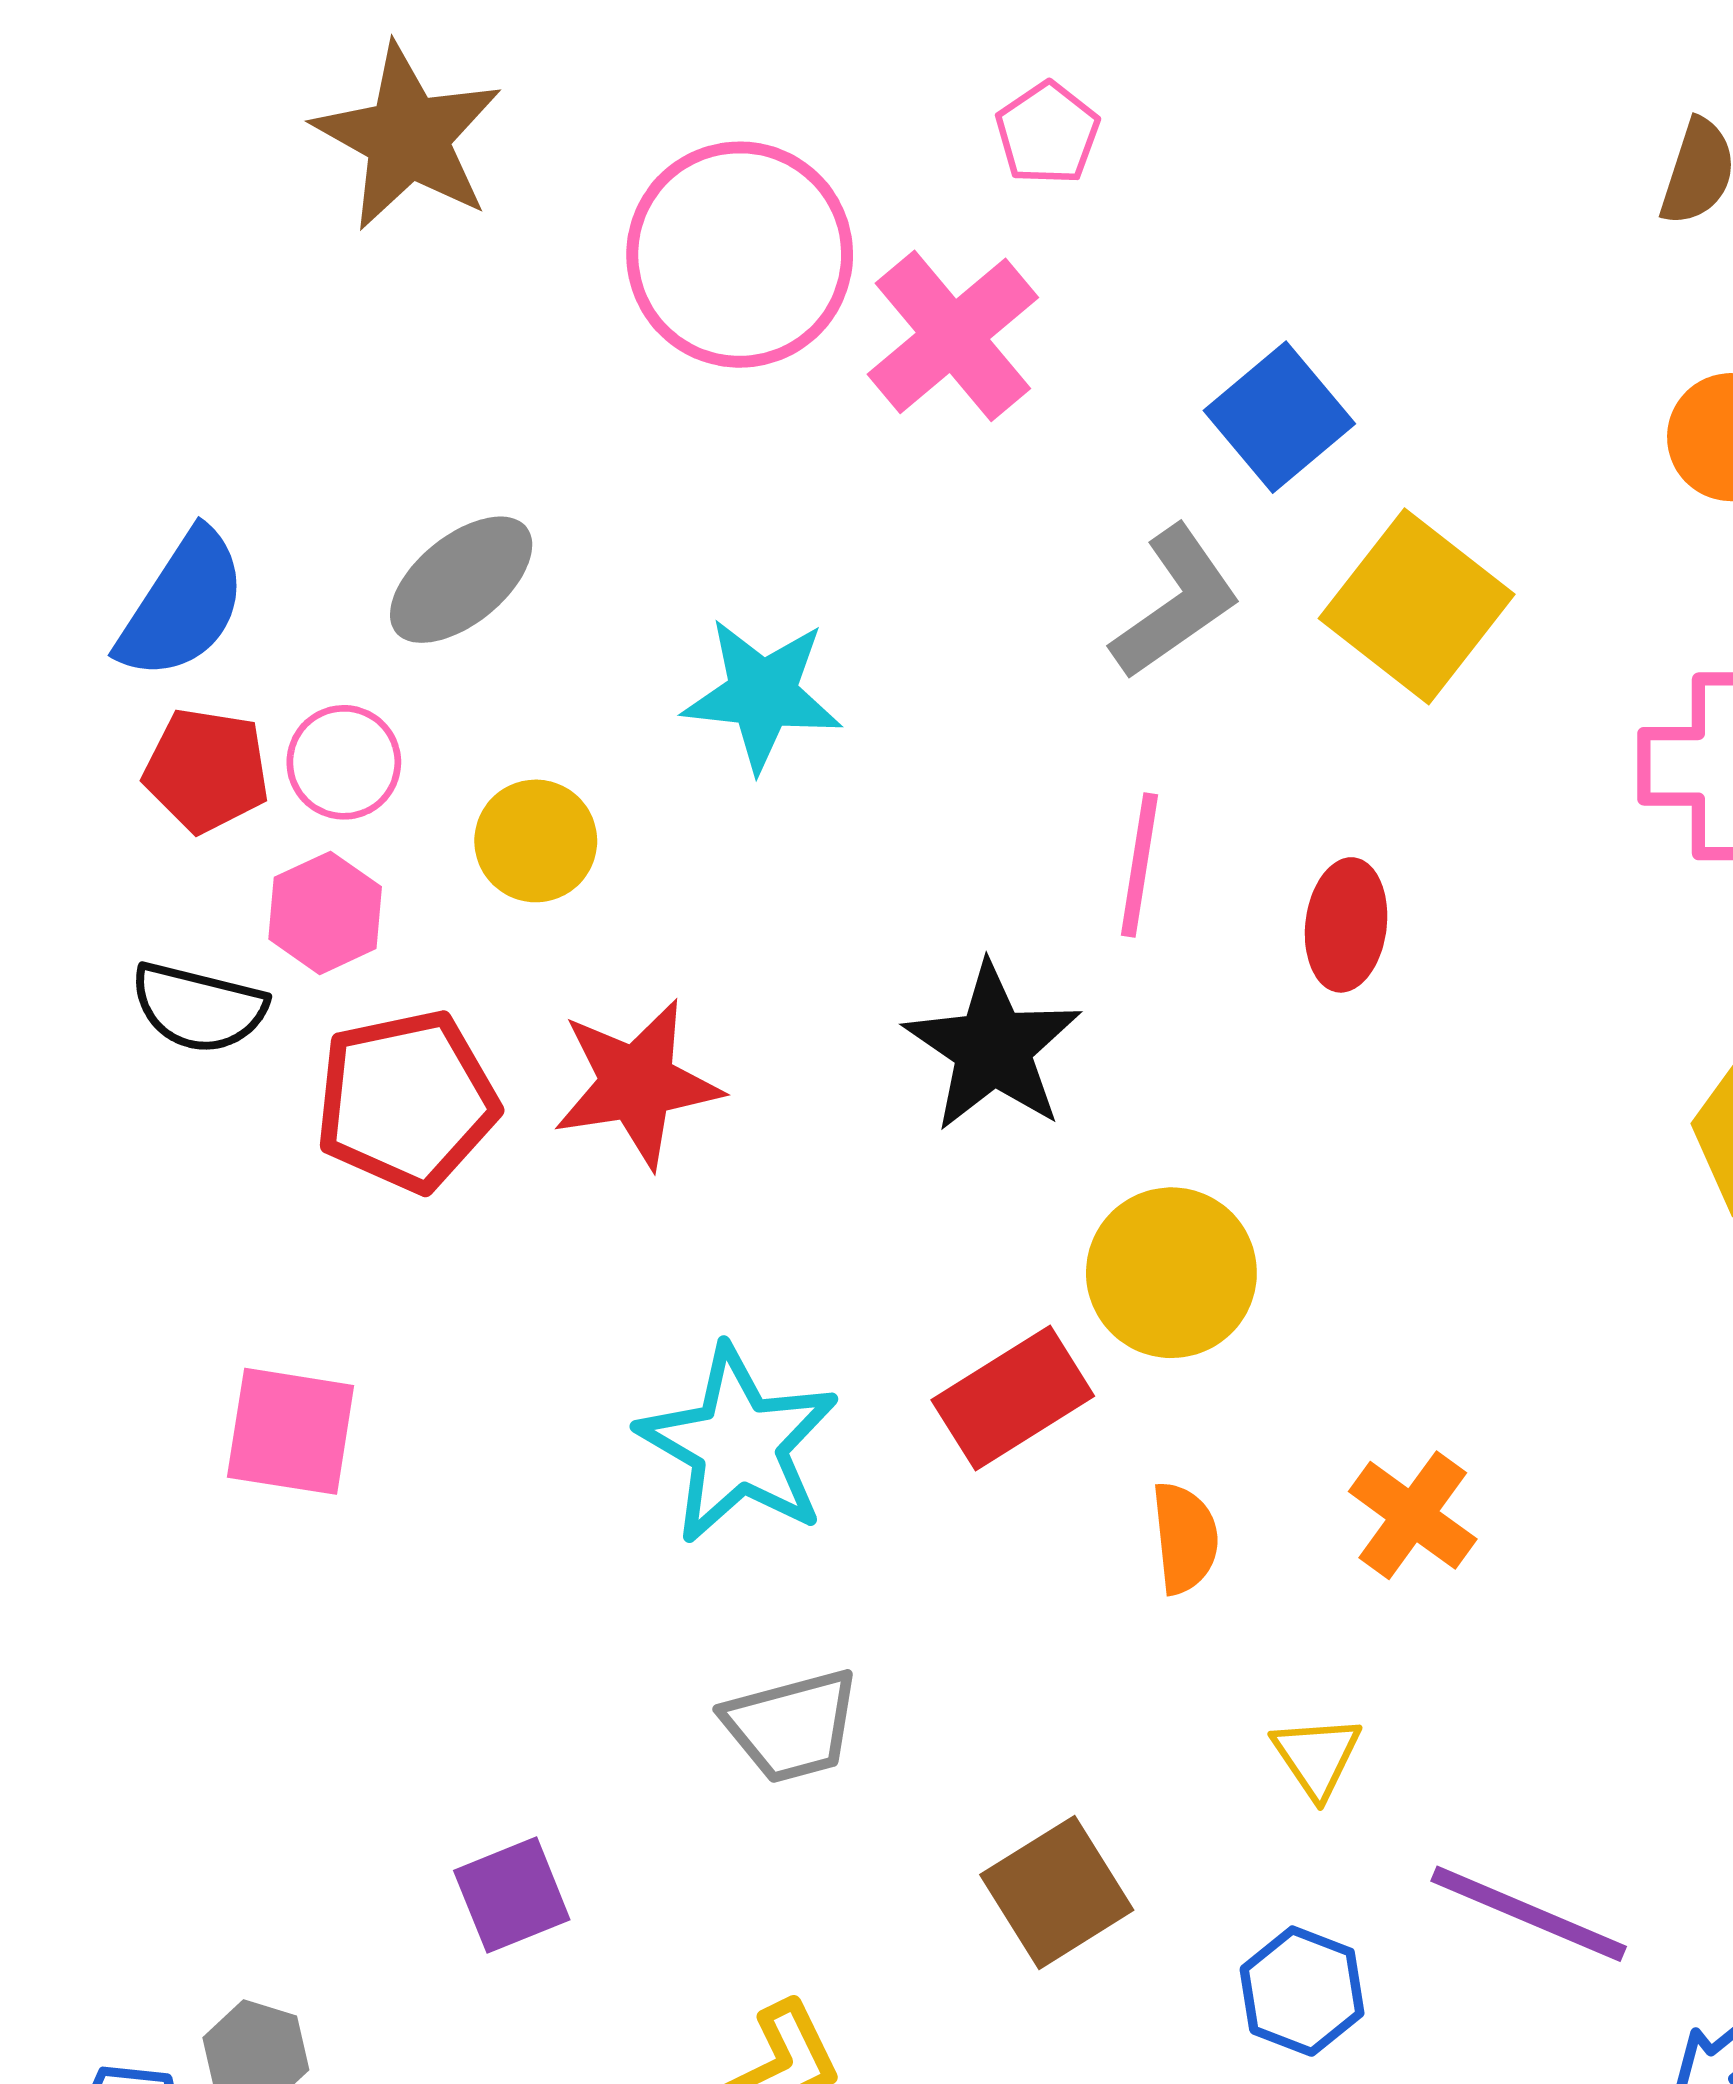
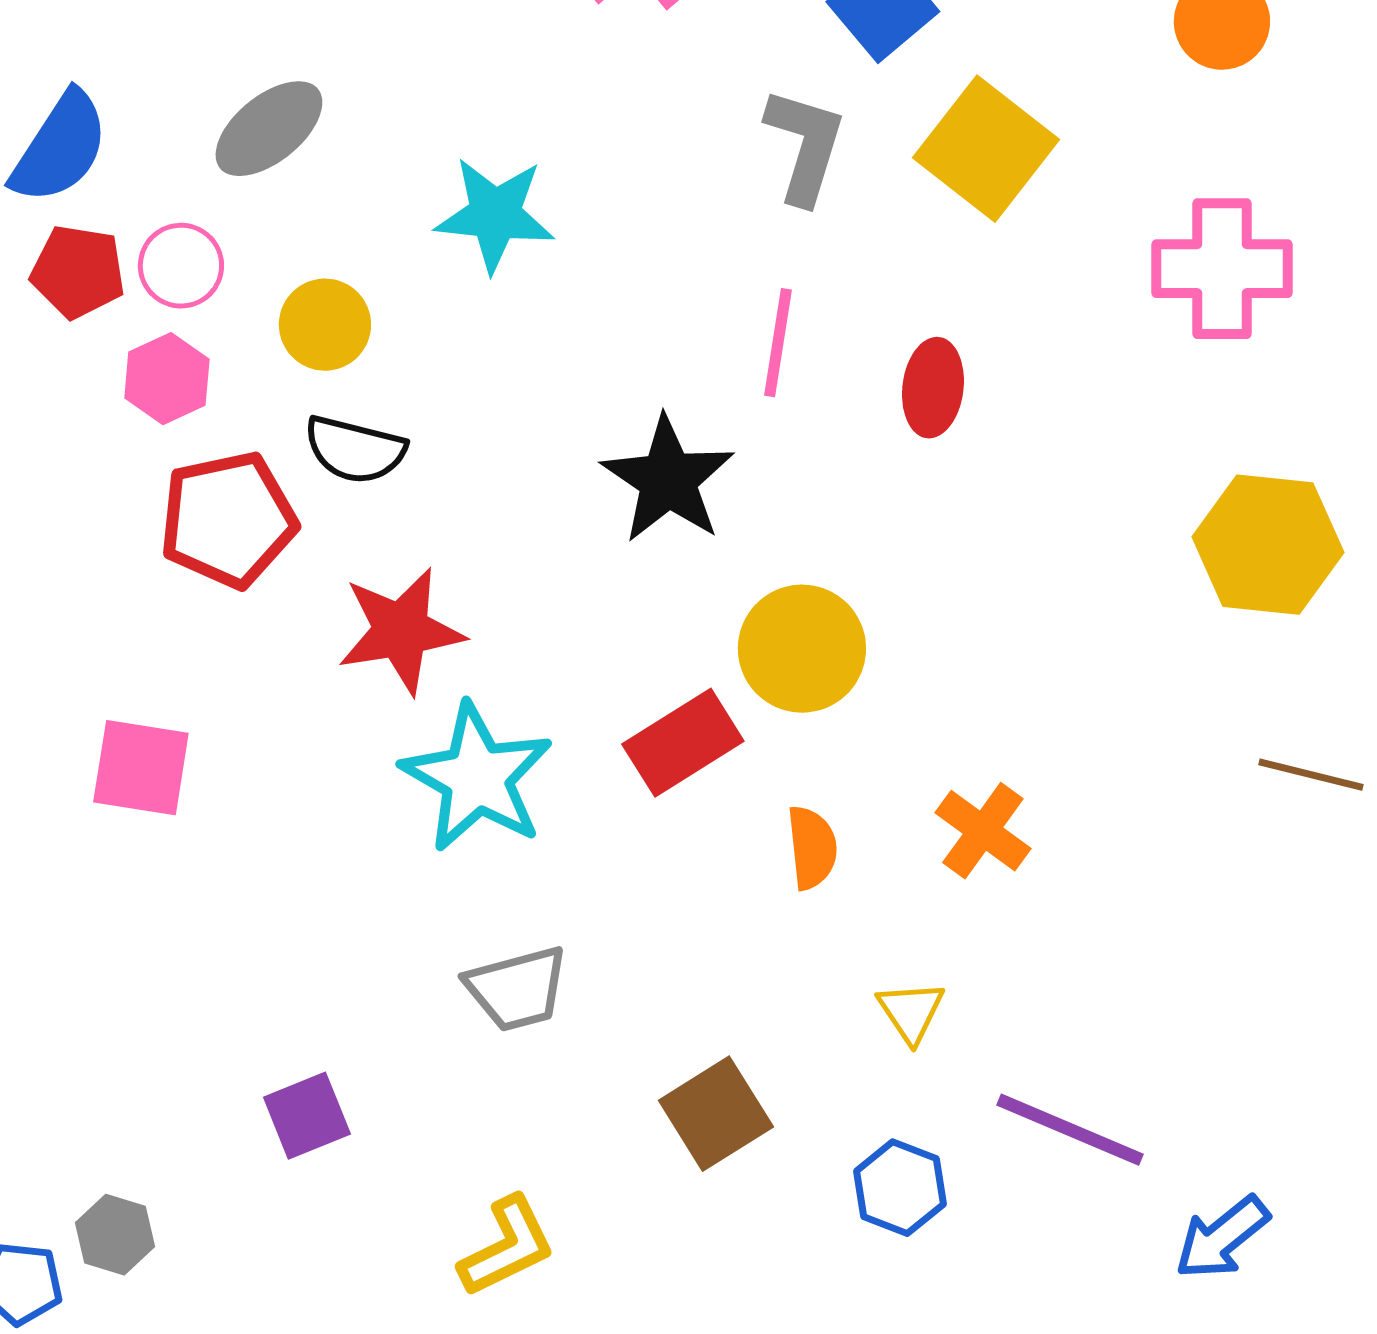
gray L-shape: (1175, 602) -> (805, 146), turned -38
black semicircle: (199, 1008) -> (355, 450), moved
red star: (637, 1083) -> (401, 631), moved

